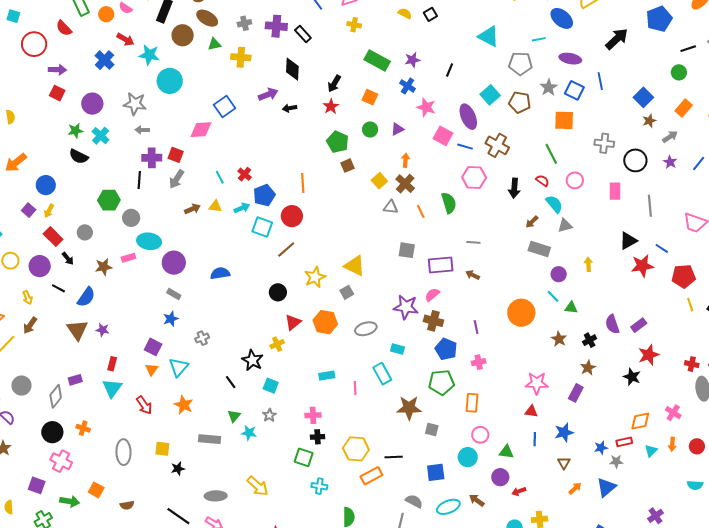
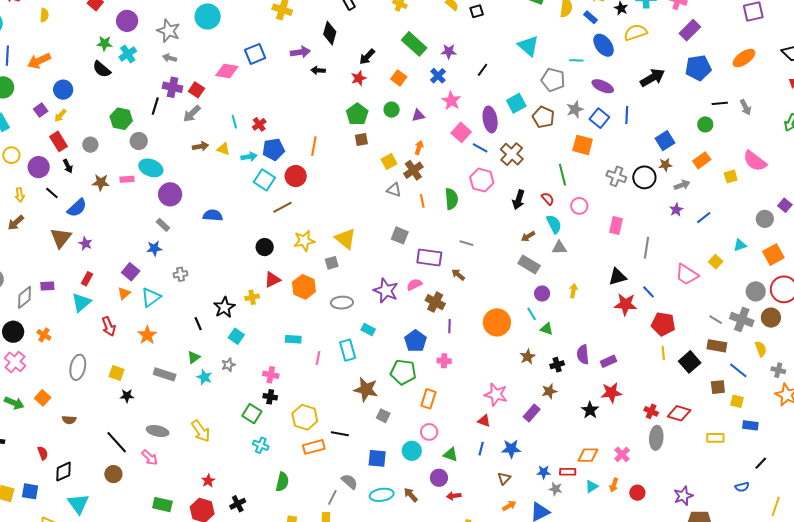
black circle: (635, 160) -> (644, 177), moved
brown cross: (433, 321) -> (435, 302), moved

